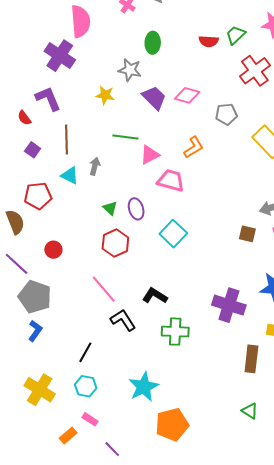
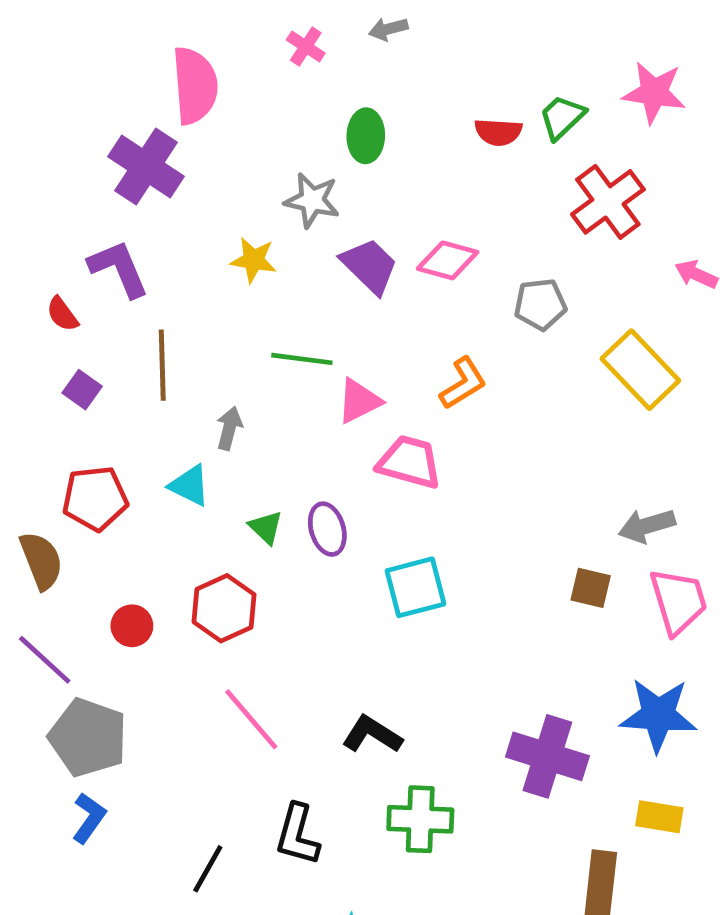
cyan triangle: (70, 175) -> (190, 486), moved
cyan square: (173, 234) -> (415, 587), turned 32
red hexagon: (115, 243) -> (224, 608), moved
black L-shape: (123, 320) -> (297, 835), moved, turned -132

